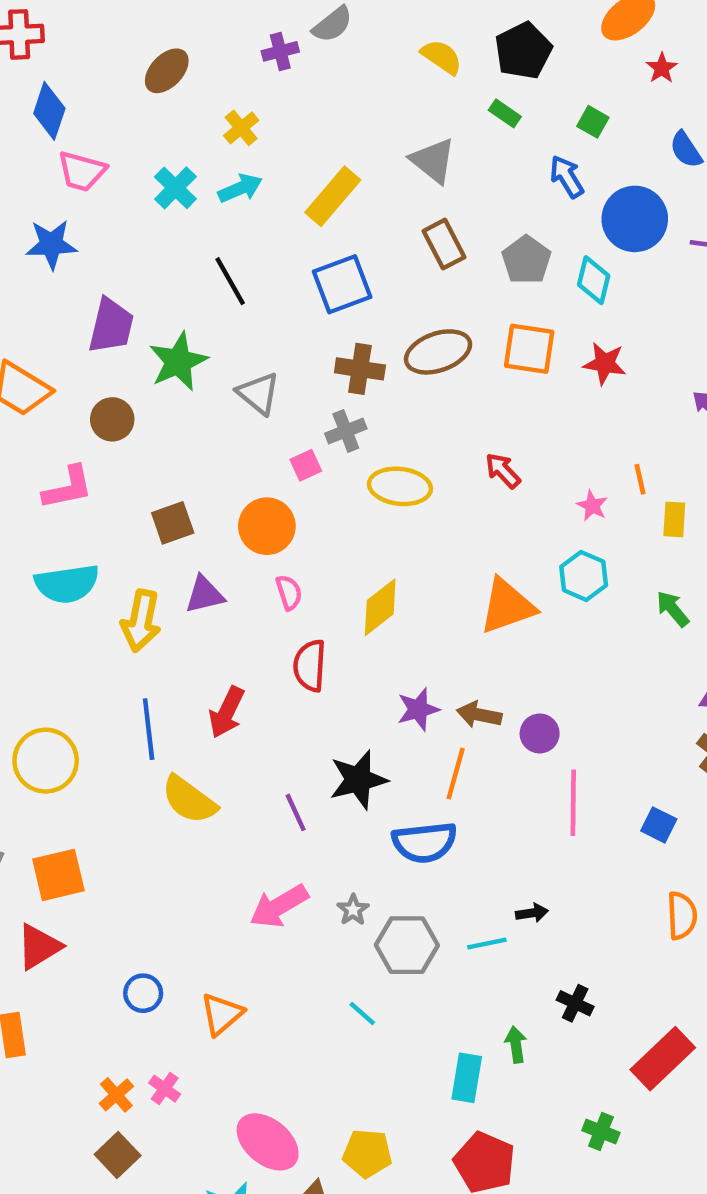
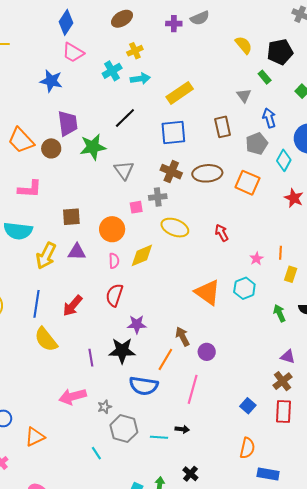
yellow cross: (241, 128) -> (135, 51), moved
gray triangle: (433, 161) -> (244, 96), moved, size x0.7
blue arrow: (567, 177) -> (269, 118), moved
black line: (230, 281) -> (125, 118), turned 60
purple trapezoid: (111, 326) -> (68, 123), turned -36
red star: (605, 363) -> (294, 198), moved
brown circle: (112, 419) -> (51, 148), moved
orange triangle: (507, 606) -> (208, 292), turned 40
yellow diamond: (380, 607) -> (142, 255), moved
purple star: (418, 709) -> (137, 324), moved
brown arrow: (479, 715) -> (183, 336), turned 36
pink line: (573, 803) -> (193, 389), moved

